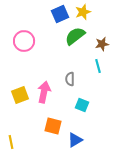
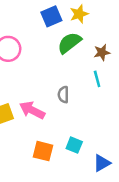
pink arrow: (44, 92) -> (32, 110), turned -75
cyan square: (82, 105) -> (74, 145), moved
blue triangle: (75, 140) -> (102, 163), moved

